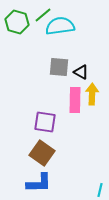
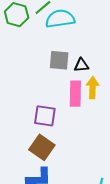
black triangle: (81, 72) -> (81, 65), turned -35

